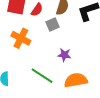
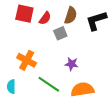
orange cross: (21, 38) -> (27, 60), moved

